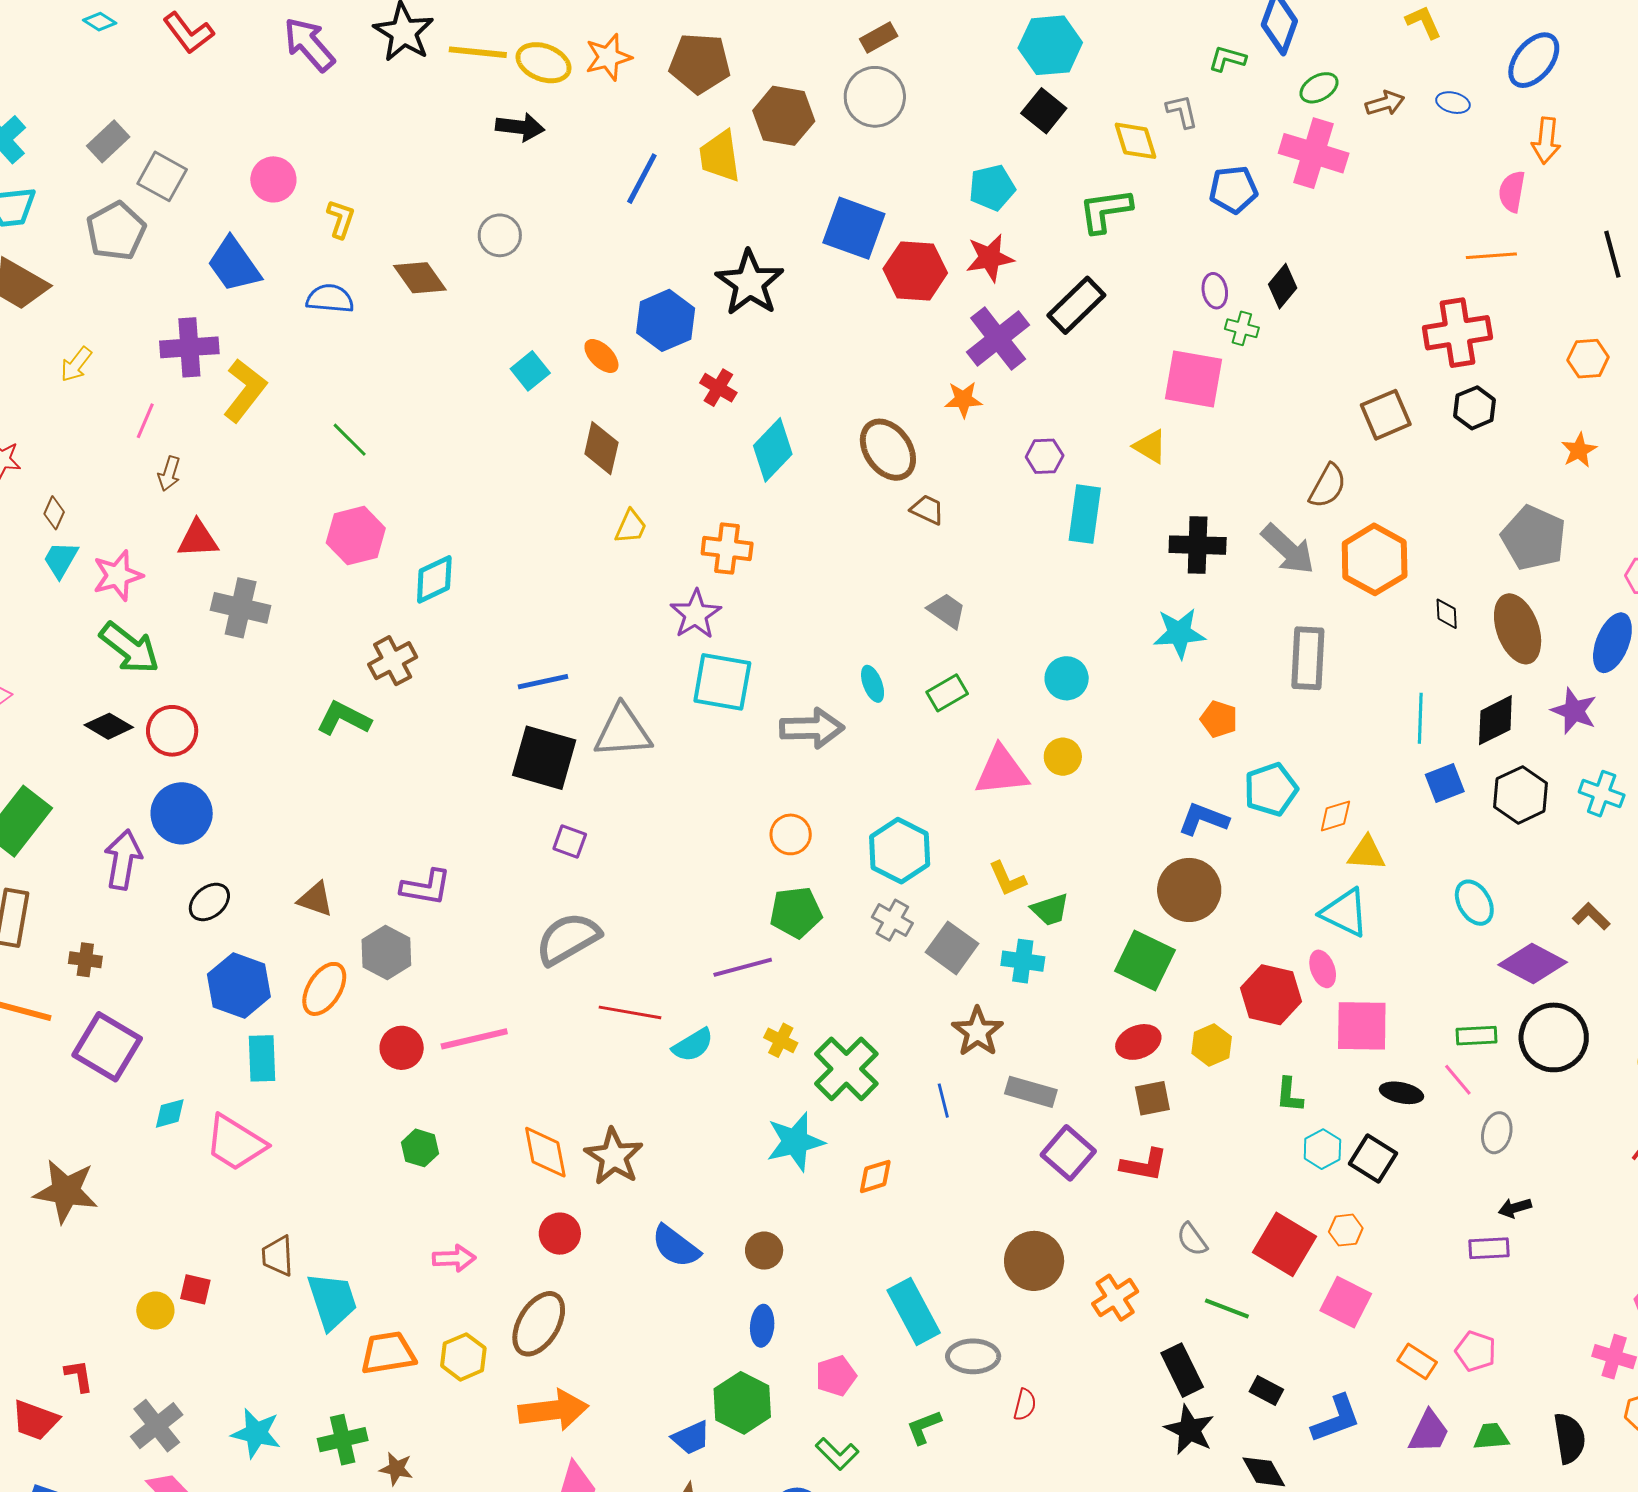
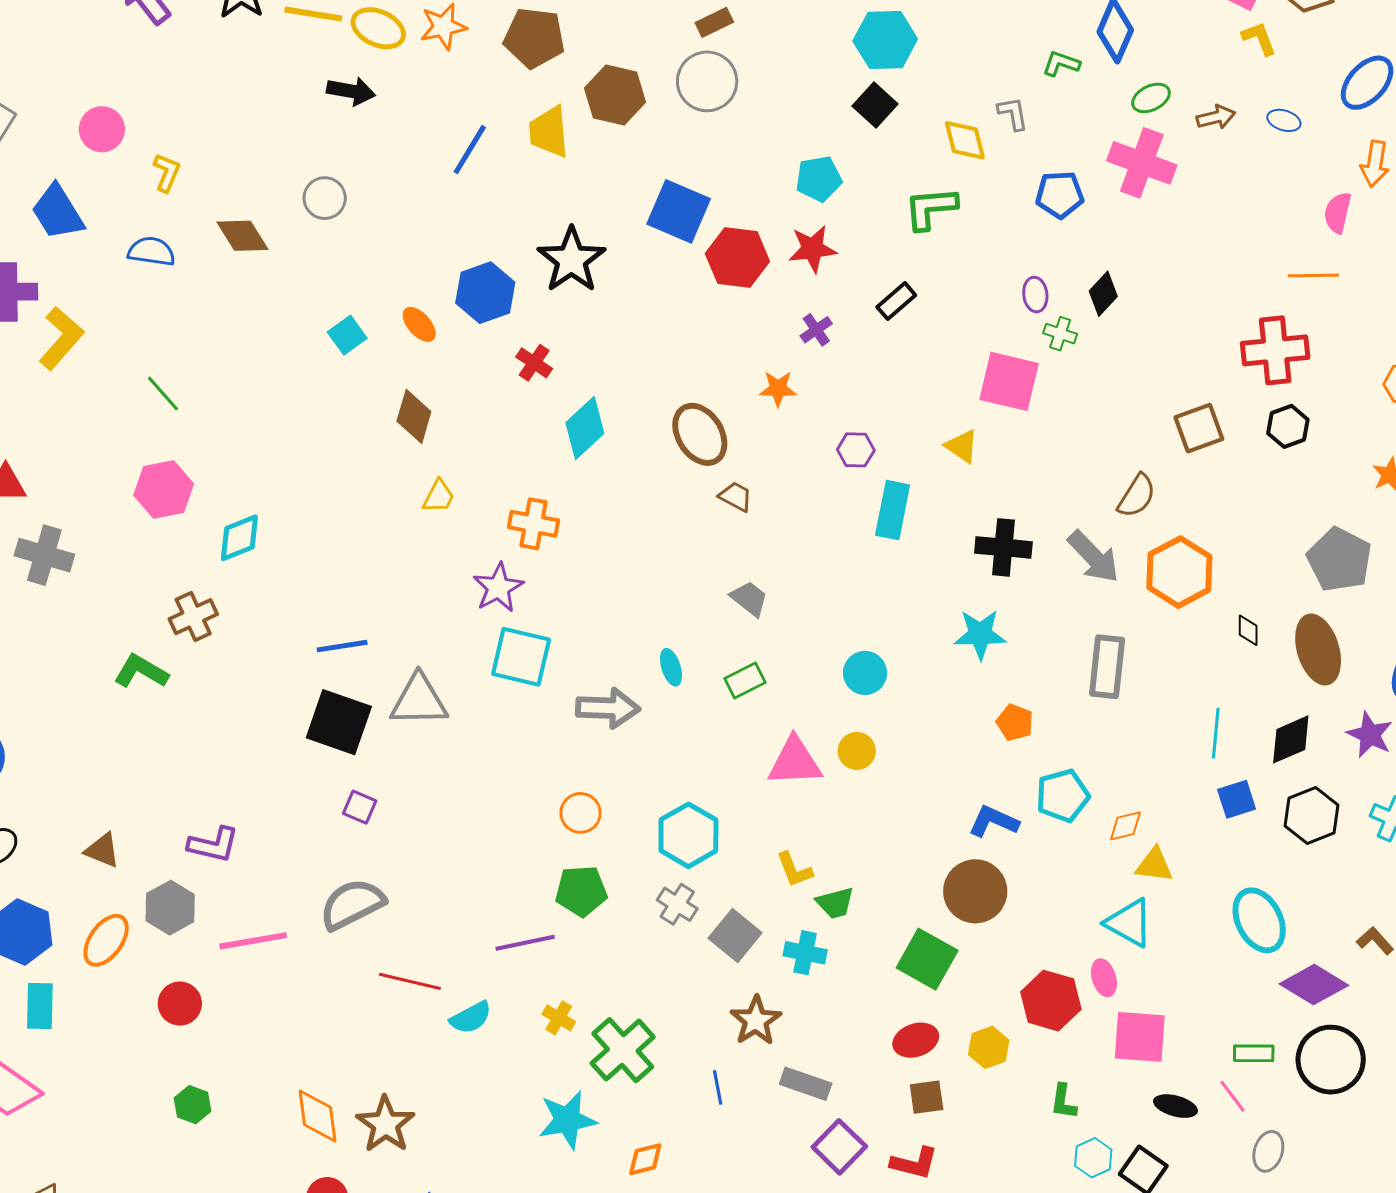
black rectangle: (1076, 305) -> (896, 301), size x0.7
purple cross: (998, 339) -> (816, 330), size x0.5
cyan ellipse: (1474, 903) -> (1259, 920), size x1.4
pink line: (474, 1039) -> (253, 941), moved

